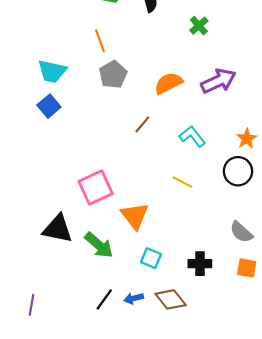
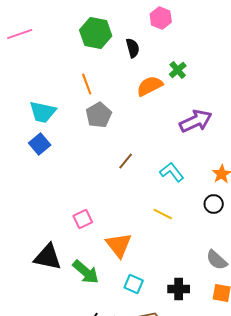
orange semicircle: (168, 83) -> (150, 86), moved
black circle: (238, 171) -> (214, 204), size x0.7
pink square: (96, 188) -> (83, 219), size x0.6

